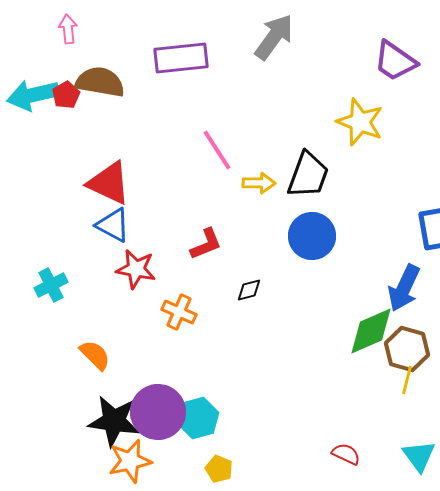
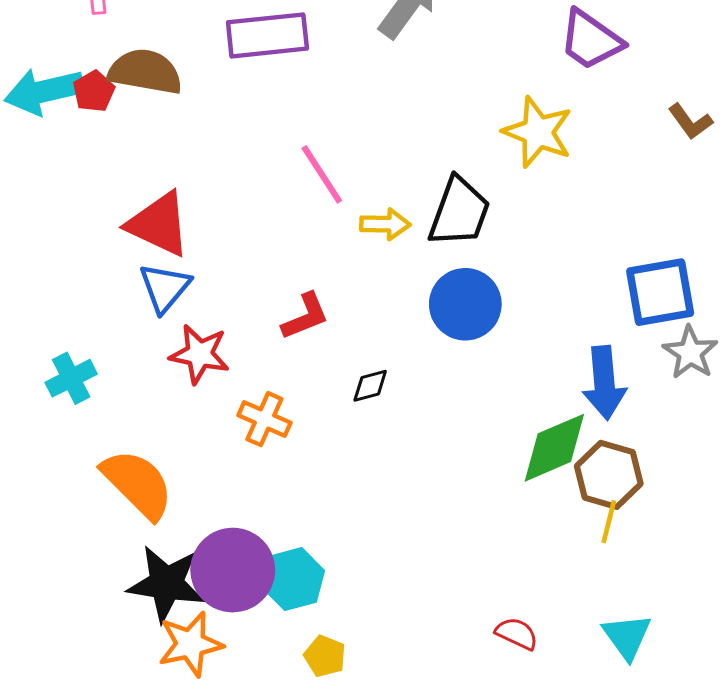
blue triangle: (113, 225) -> (165, 288), turned 42
blue arrow: (404, 288) -> (604, 383), turned -30
orange semicircle: (95, 355) -> (138, 484), size x1.6

